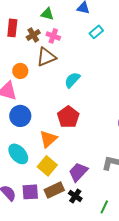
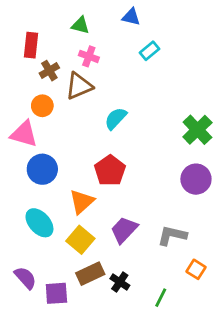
brown cross: (33, 35) -> (49, 71), moved
purple trapezoid: (78, 172) -> (124, 230), moved
purple square: (30, 192) -> (56, 293), moved

